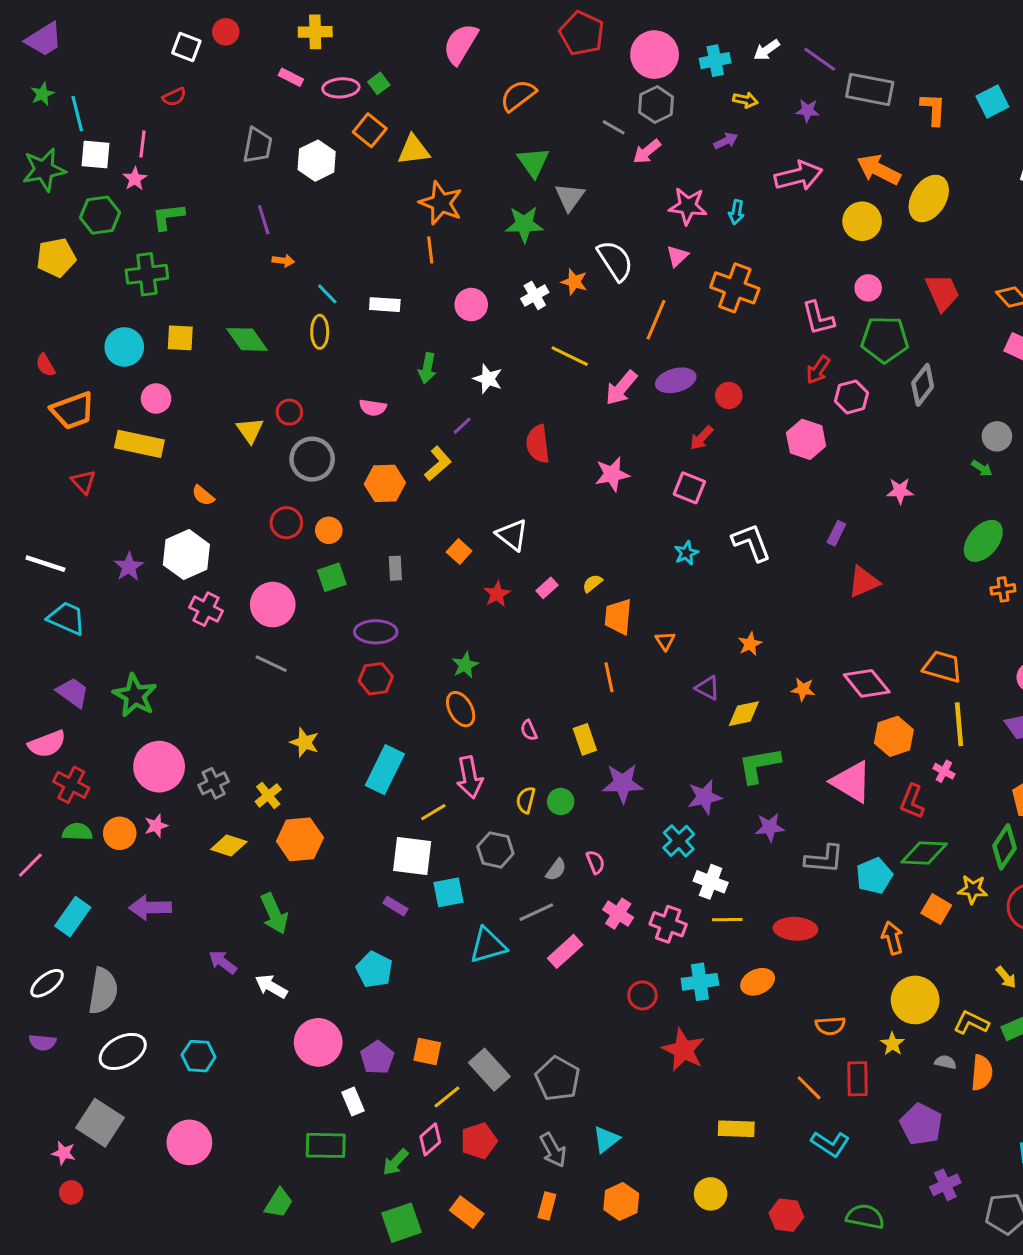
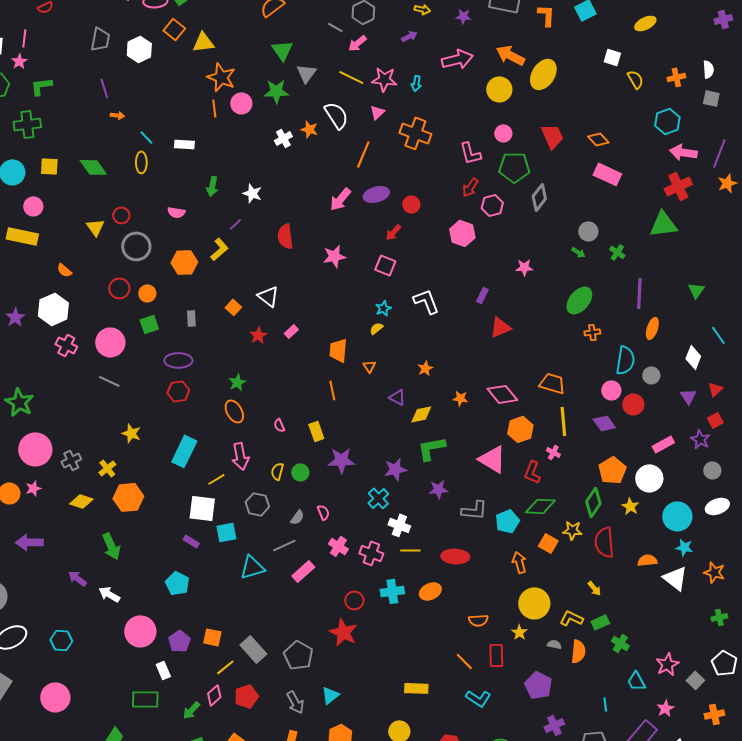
pink circle: (471, 305) -> (241, 103), moved
yellow line: (570, 356) -> (351, 77), moved
yellow semicircle: (592, 583) -> (376, 328), moved
red star: (683, 1050) -> (343, 632), moved

